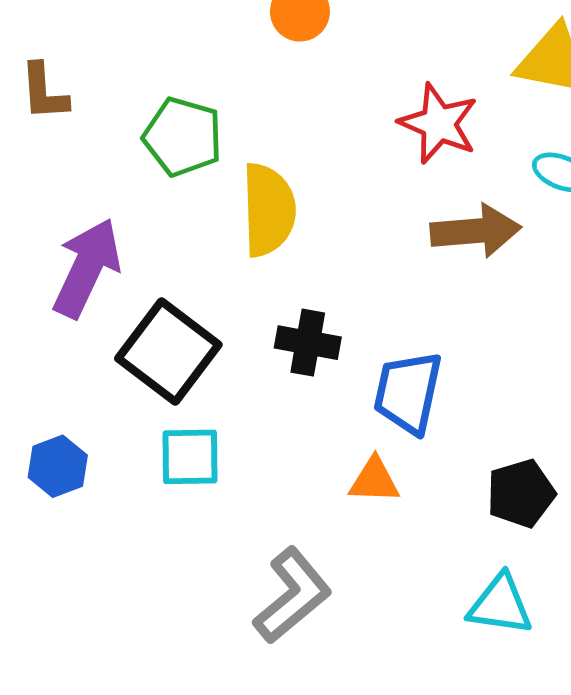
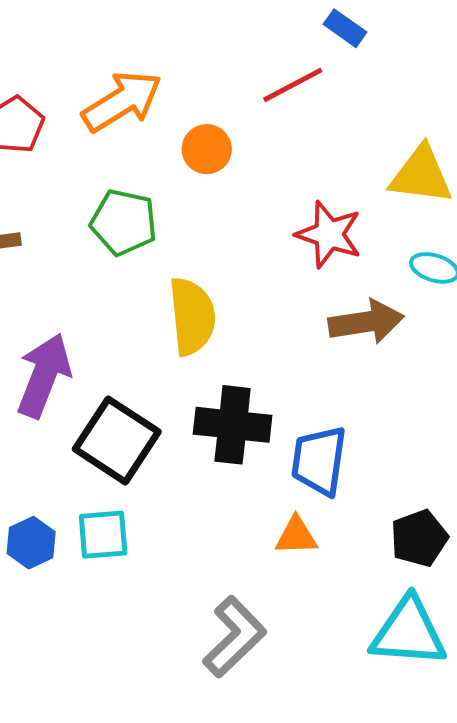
green pentagon: (183, 137) -> (124, 222), moved
black cross: (308, 343) -> (233, 425), size x1.4
cyan square: (190, 457) -> (103, 535), moved
cyan triangle: (500, 605) -> (408, 632), size x1.4

